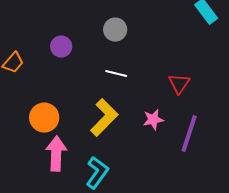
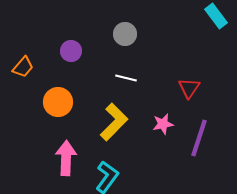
orange circle: (44, 118) -> (58, 102), moved

